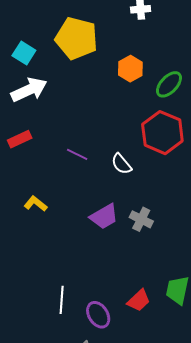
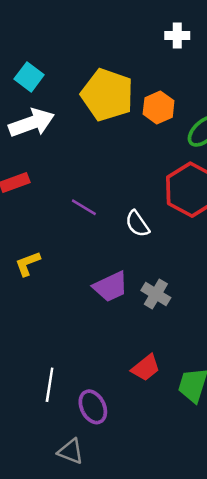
yellow pentagon: (76, 38) -> (107, 95), moved
yellow L-shape: (36, 204) -> (28, 264), turned -65
red trapezoid: (139, 300) -> (146, 368), moved

